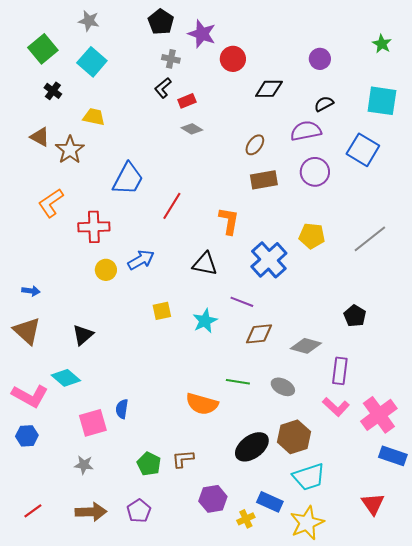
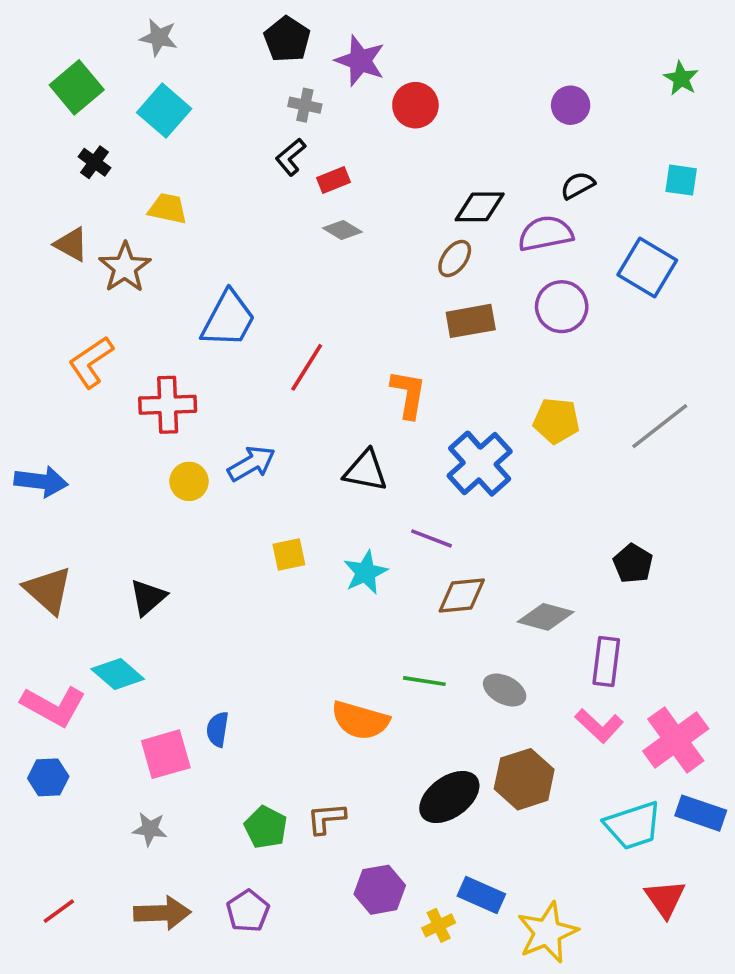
black diamond: (269, 89) -> (480, 207), moved
cyan square: (382, 101) -> (681, 180), size x0.6
blue arrow: (31, 291) -> (41, 481), moved, size x1.6
cyan trapezoid: (309, 477) -> (633, 826), moved

